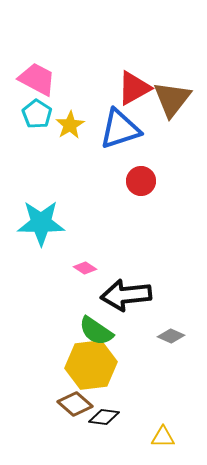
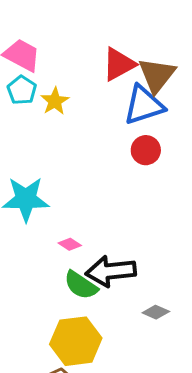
blue triangle: (120, 129) -> (144, 105), moved
red circle: (141, 181) -> (146, 150), moved
green semicircle: (96, 331) -> (81, 285), moved

